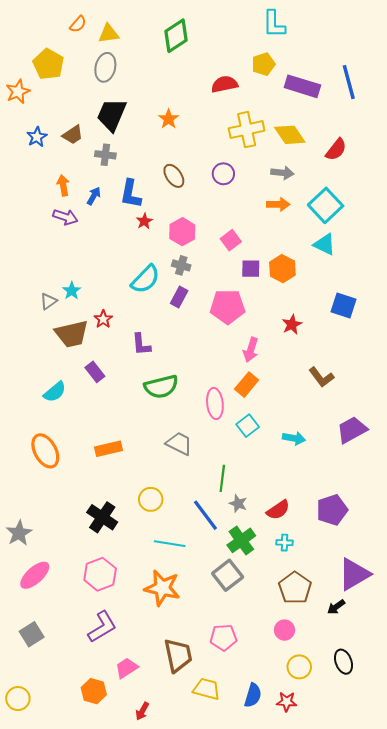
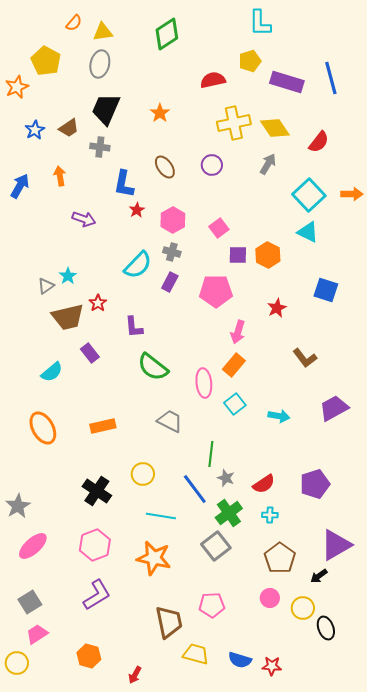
gray arrow: (282, 173) -> (268, 164), turned -65
blue arrow: (94, 196) -> (20, 186), moved, size x1.4
orange arrow: (278, 204) -> (352, 194), moved
purple arrow: (65, 217) -> (84, 219), moved
green semicircle: (161, 387) -> (153, 367), turned 52
yellow circle: (299, 667) -> (303, 608), moved
pink trapezoid: (126, 668) -> (37, 634), moved
blue semicircle: (253, 695) -> (240, 660), turned 90

